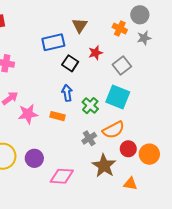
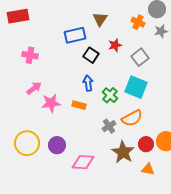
red circle: (128, 149) -> (146, 144), moved

